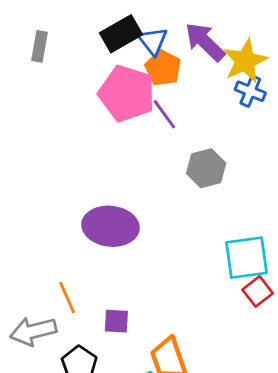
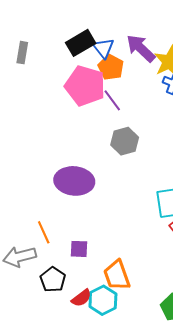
gray hexagon: (206, 168) -> (125, 141), moved

